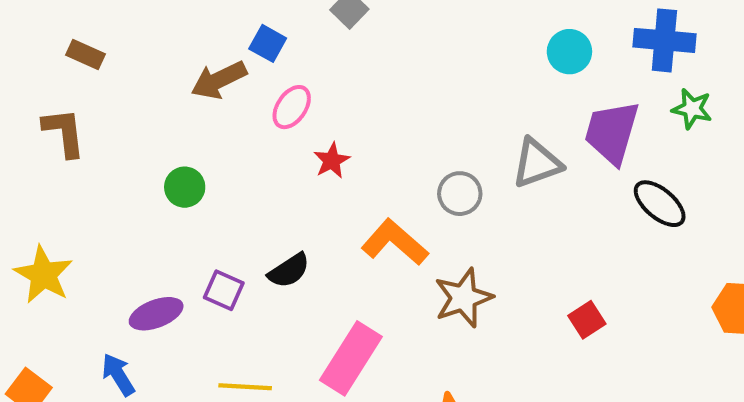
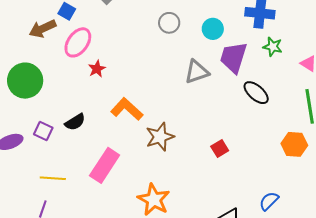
cyan circle: (569, 52) -> (213, 29), moved
pink ellipse: (292, 107) -> (78, 42), size x1.4
green circle: (185, 187) -> (25, 81), size x1.8
gray circle: (460, 194) -> (169, 23), moved

